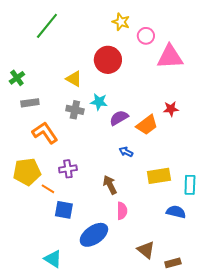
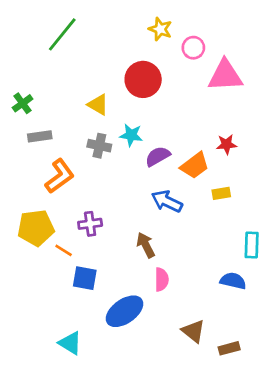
orange L-shape: (45, 133) -> (60, 176), turned 88
blue arrow: (126, 152) -> (167, 201), size x1.6
yellow rectangle: (159, 176) -> (221, 193), moved, size x0.6

